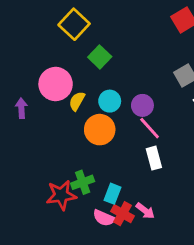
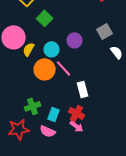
purple circle: (142, 105) -> (75, 40), moved
pink line: (150, 128) -> (64, 68), moved
red star: (61, 195) -> (19, 129), moved
red cross: (122, 214) -> (77, 113), moved

